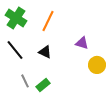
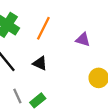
purple triangle: (82, 43) -> (83, 40), moved

